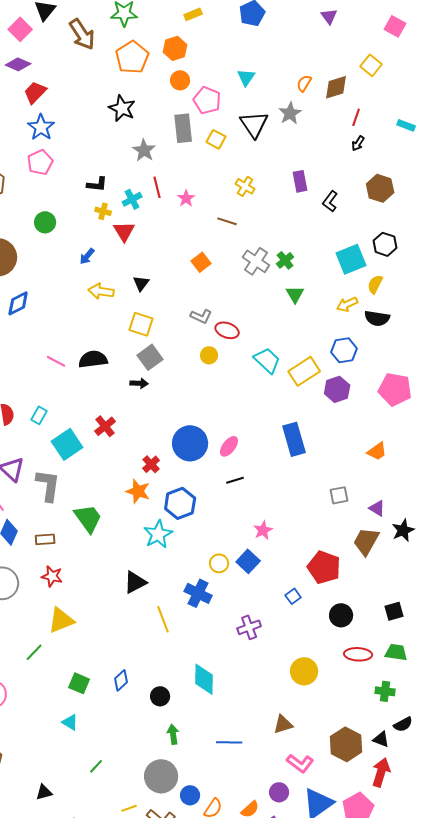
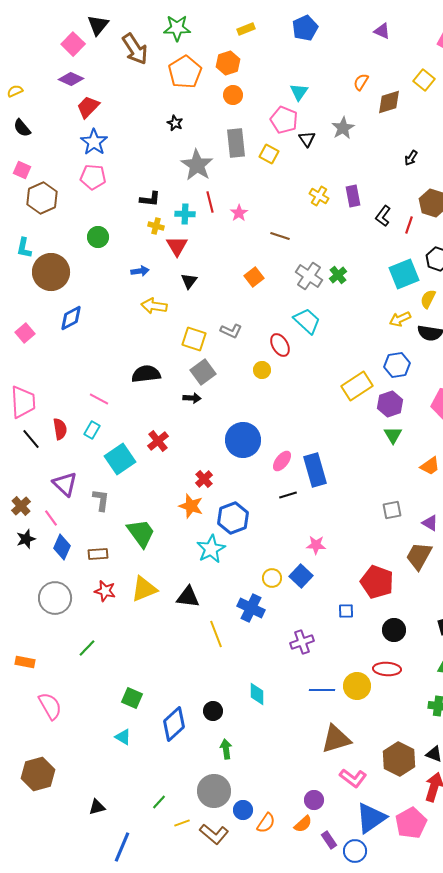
purple triangle: (329, 16) -> (382, 31), turned -30
orange semicircle: (304, 83) -> (361, 82), moved
pink pentagon: (207, 100) -> (284, 120), moved
black star: (122, 108) -> (175, 123), size x0.6
red line: (356, 117) -> (409, 225), moved
black triangle: (254, 124) -> (307, 139), size x0.6
gray star: (144, 150) -> (197, 165), size x1.4
pink pentagon: (40, 162) -> (93, 177), turned 30
yellow cross: (245, 186) -> (319, 196), moved
cyan cross: (132, 199) -> (185, 214), turned 30
blue arrow: (87, 256) -> (140, 271), turned -138
black triangle: (141, 283) -> (189, 281), moved
green triangle: (295, 294) -> (393, 435), moved
gray L-shape: (201, 316) -> (231, 331), moved
red ellipse: (227, 330) -> (280, 345), turned 40
cyan trapezoid: (267, 360) -> (307, 321), moved
pink line: (56, 361) -> (99, 399), moved
blue rectangle: (294, 439) -> (315, 470), moved
blue circle: (190, 443) -> (243, 440), moved
gray L-shape: (48, 485) -> (101, 500), size x0.7
pink star: (263, 530) -> (316, 545), turned 30
black triangle: (135, 582) -> (188, 597), turned 35
blue square: (293, 596) -> (346, 611), turned 35
yellow triangle: (61, 620) -> (144, 589), moved
green line: (34, 652) -> (87, 648), moved
red ellipse: (358, 654) -> (387, 669), moved
cyan diamond: (204, 679) -> (257, 694), size x0.7
blue diamond: (121, 680) -> (174, 724), moved, size x1.6
brown triangle: (283, 724) -> (336, 739), size x1.5
blue line: (229, 742) -> (322, 690), moved
green line: (96, 766) -> (159, 802), moved
purple circle: (279, 792) -> (314, 800), moved

